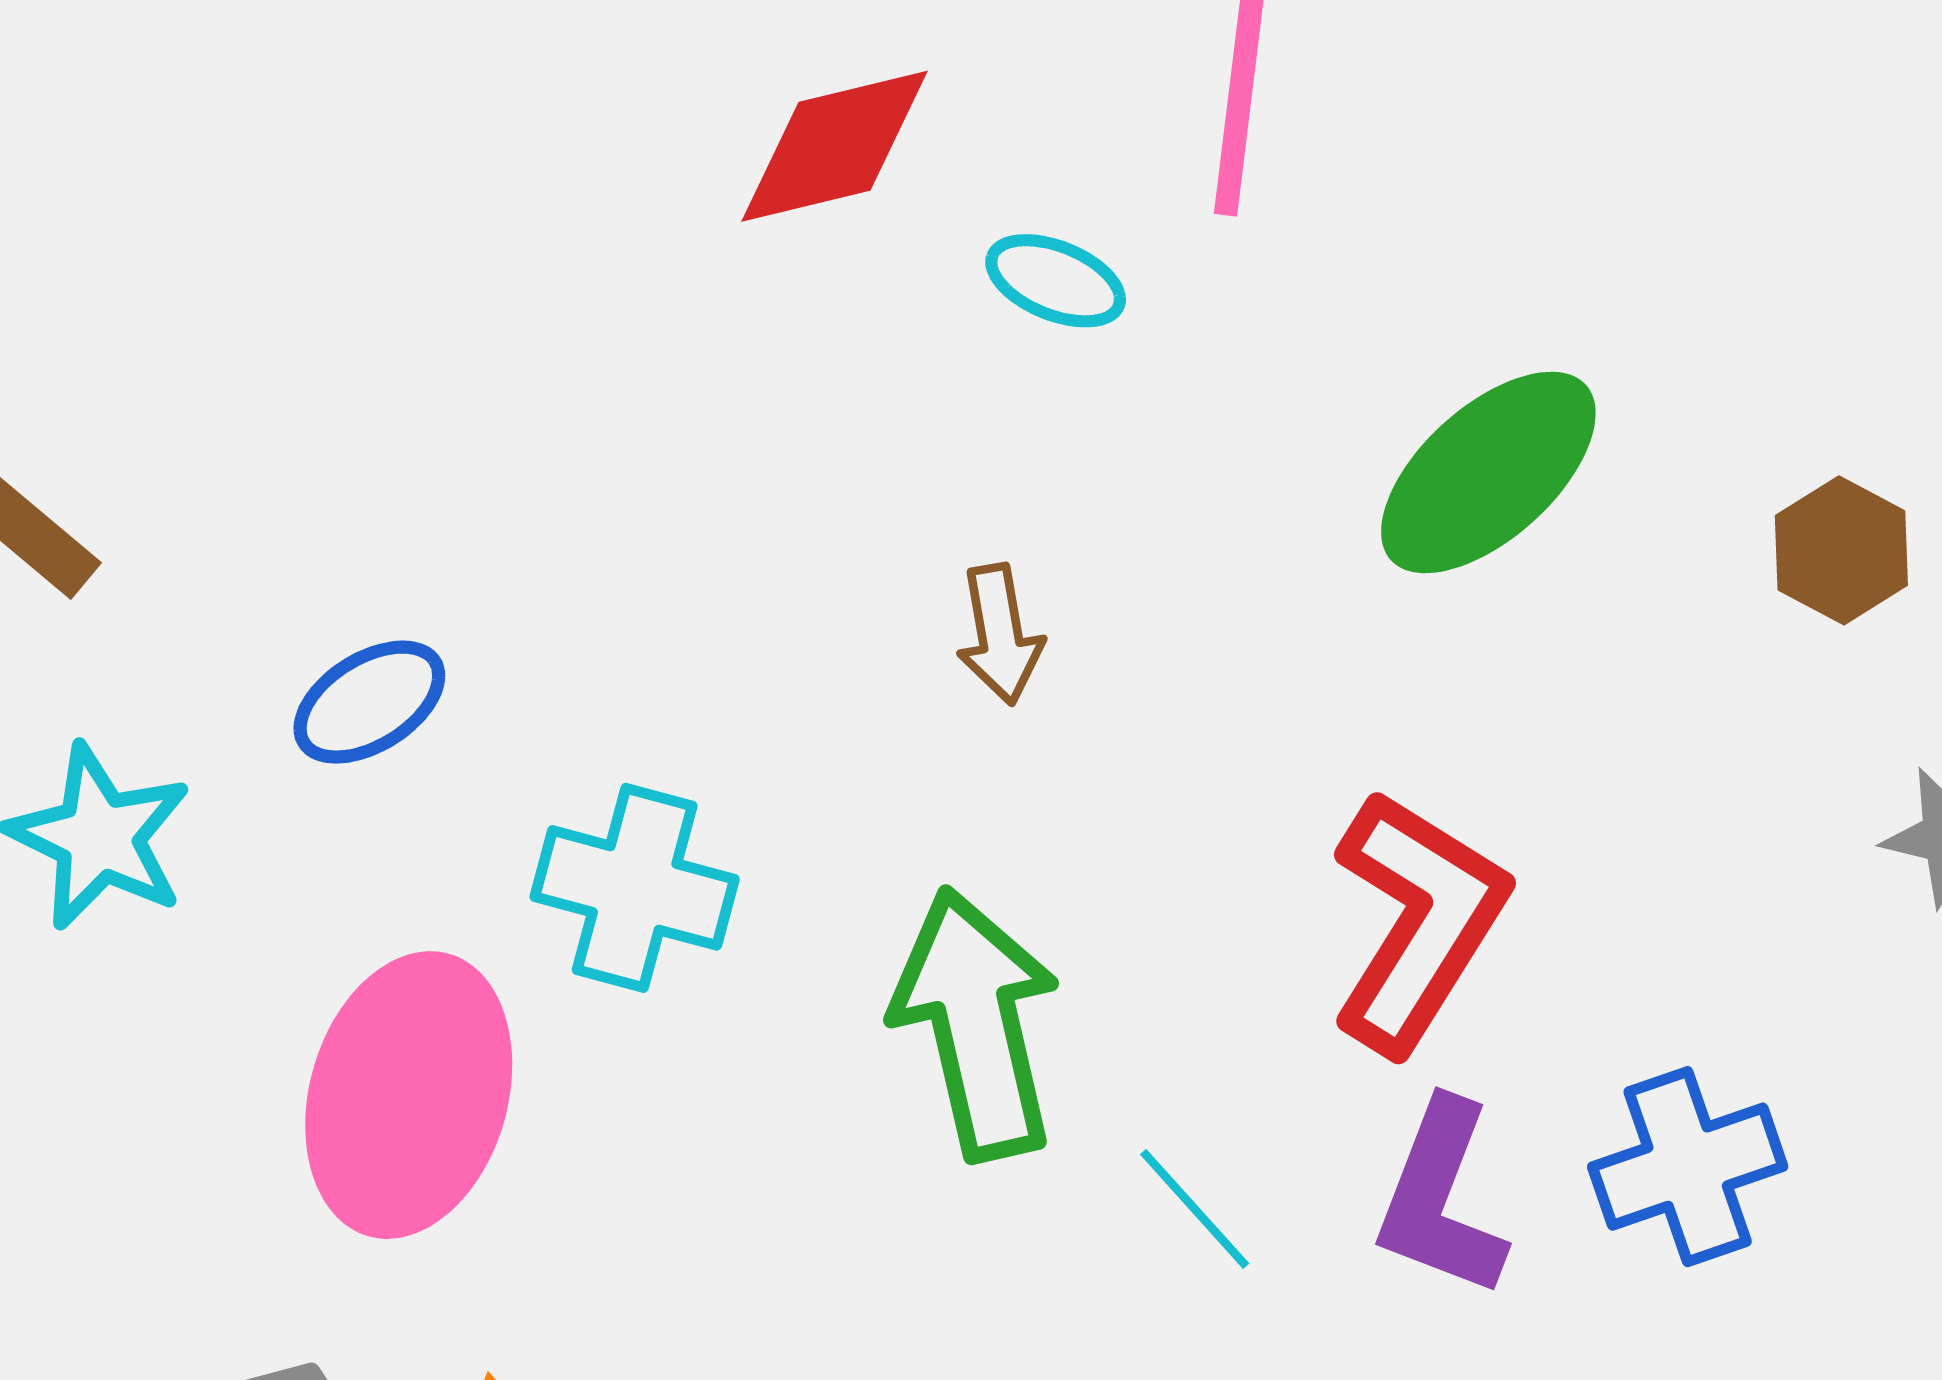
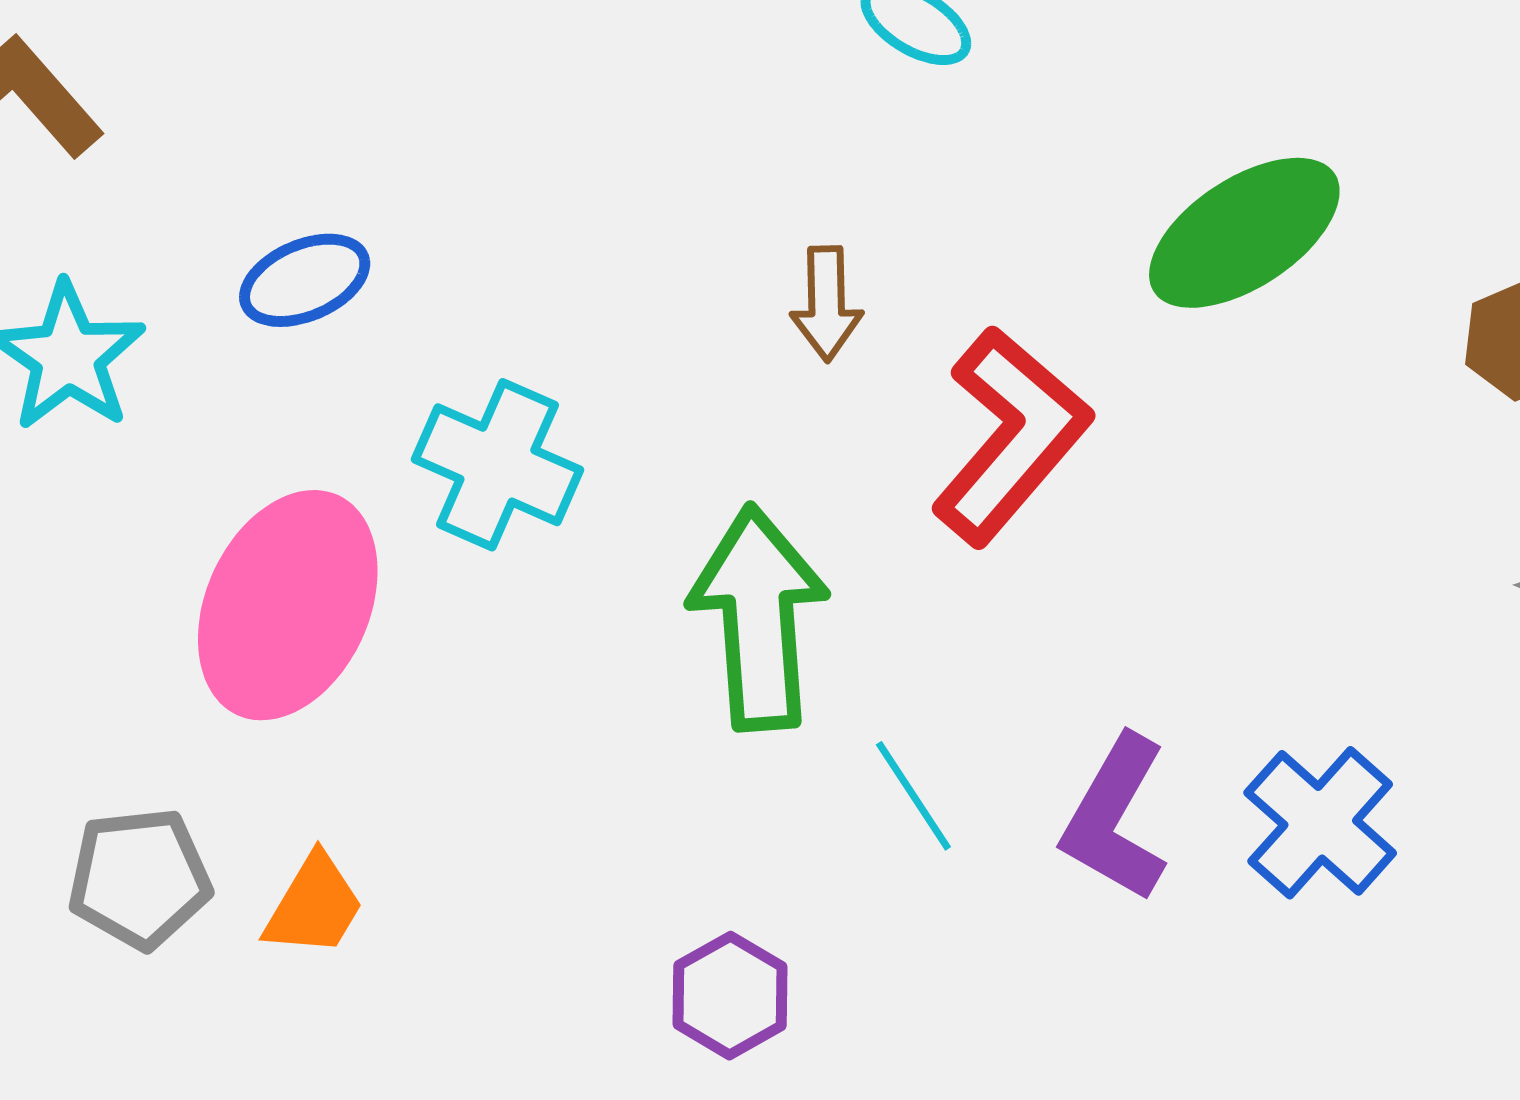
red L-shape: (1418, 921) -> (1011, 436), moved
blue cross: (1688, 1167) -> (1320, 823), turned -38

